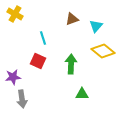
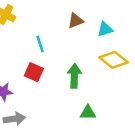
cyan triangle: (96, 26) -> (105, 29), turned 32
gray arrow: (22, 99) -> (14, 119), turned -90

